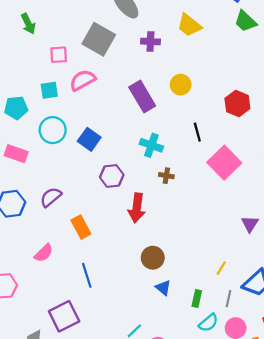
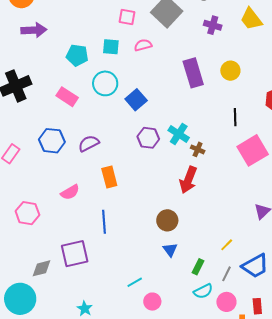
pink semicircle: (83, 80) -> (143, 45), size x0.7
cyan cross: (151, 145) -> (179, 134), moved
red arrow: (137, 208) -> (188, 180), moved

